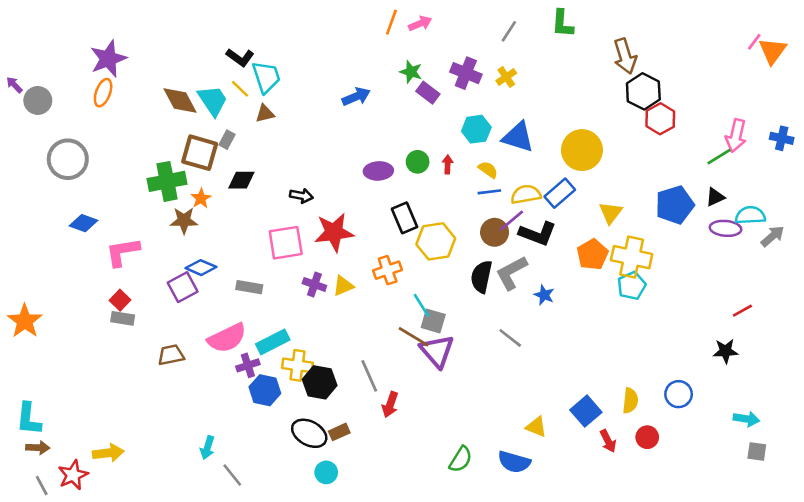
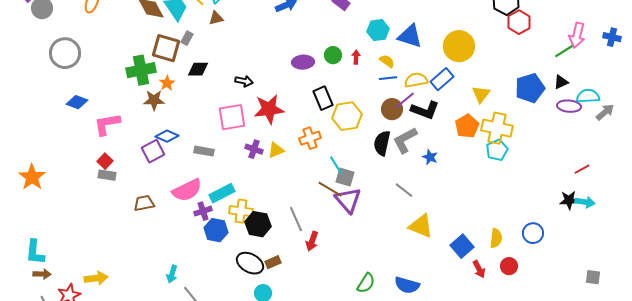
cyan arrow: (746, 419) -> (585, 202), moved
yellow triangle: (536, 427) -> (421, 226), moved, size x1.5

